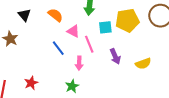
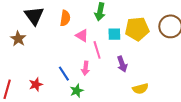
black triangle: (24, 15) -> (34, 16), size x1.5
orange semicircle: (55, 15) -> (65, 18), turned 56
blue line: (58, 48) -> (64, 74), moved
yellow semicircle: (143, 64) -> (140, 89), moved

